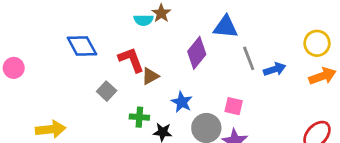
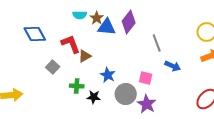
brown star: (161, 13) -> (97, 18), moved
blue triangle: (225, 27) -> (107, 27), moved
purple diamond: (197, 53) -> (129, 22), moved
blue arrow: (275, 69) -> (173, 66), moved, turned 42

